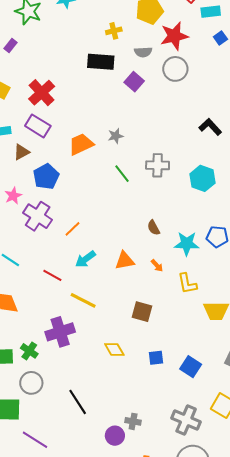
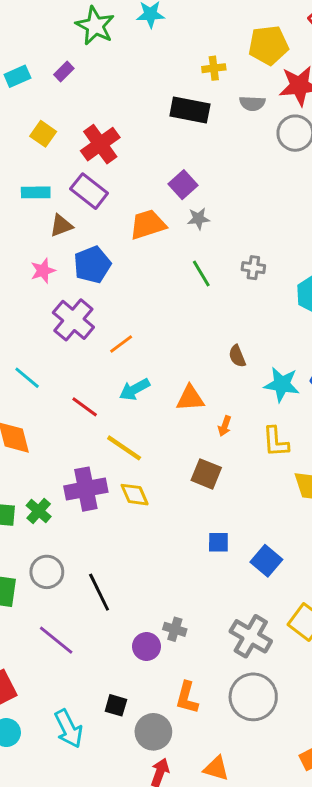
purple square: (134, 82) -> (183, 185), moved
gray cross: (158, 165) -> (253, 268), size x0.7
pink star: (13, 196) -> (43, 271), moved
orange arrow: (157, 266) -> (225, 426), moved, turned 56
yellow diamond: (114, 349) -> (135, 495), moved
gray circle: (31, 383) -> (47, 572), moved
purple line: (35, 440) -> (56, 640), moved

